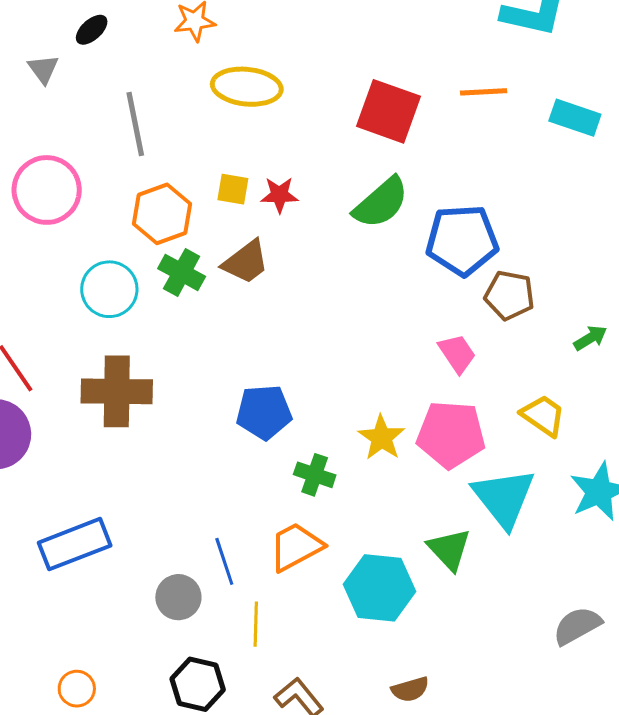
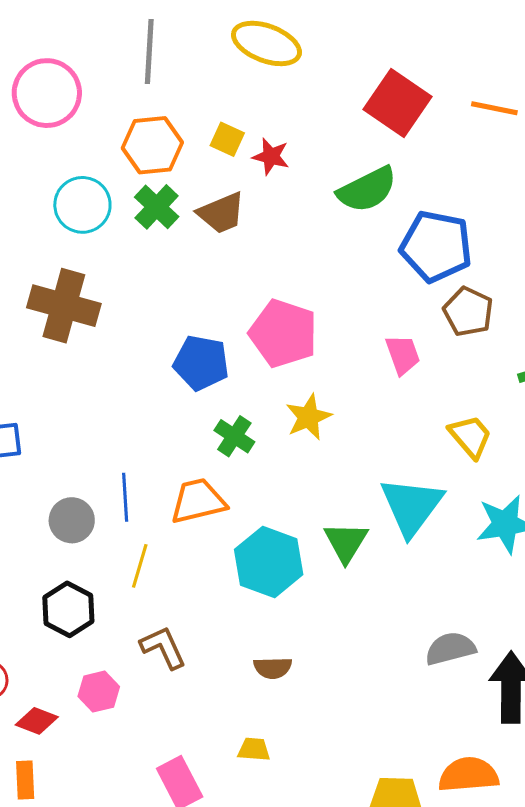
pink pentagon: (451, 434) -> (283, 333), moved

